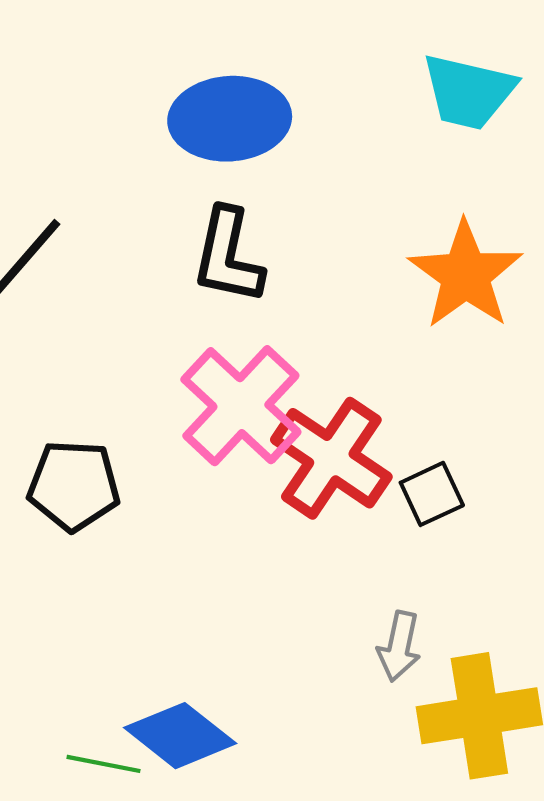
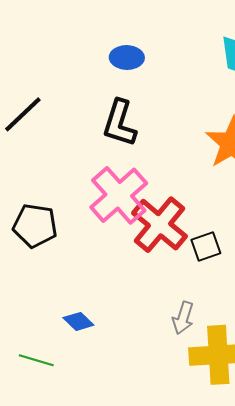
blue ellipse: (230, 119) -> (127, 58), size x0.6
blue diamond: (180, 736) -> (78, 321), moved, size x0.6

